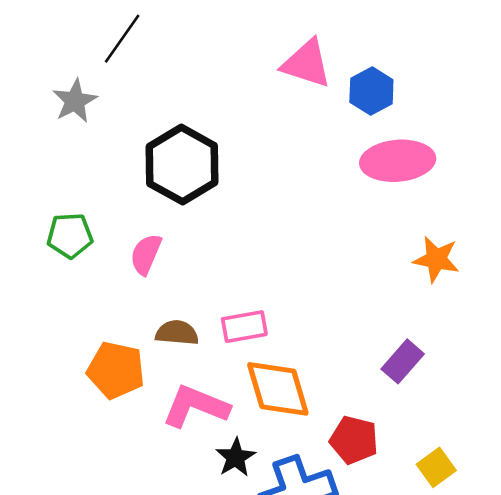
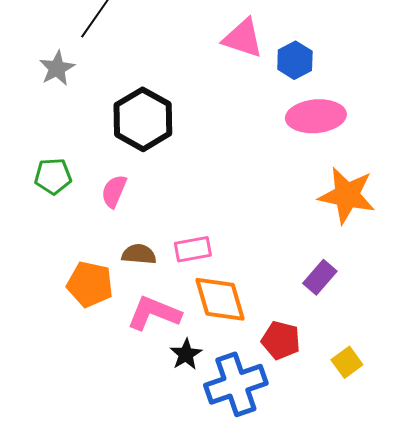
orange star: (436, 259) -> (347, 195), size x1.5

